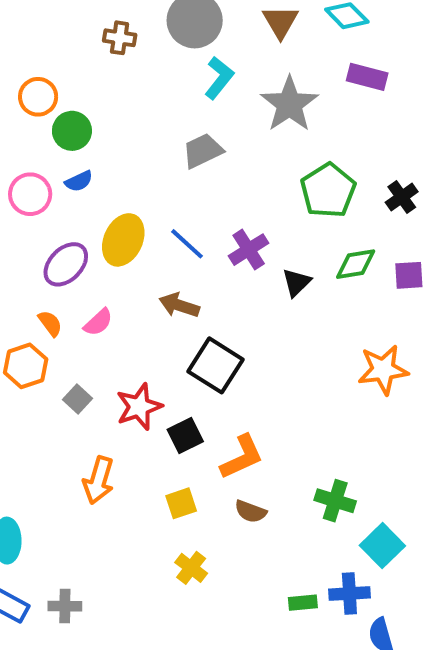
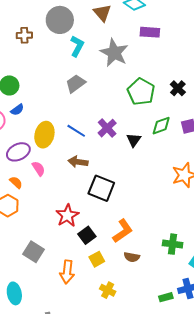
purple ellipse: (66, 264) -> (18, 152), turned 30
pink semicircle: (98, 322) -> (38, 169), moved, turned -70
gray square: (78, 399) -> (33, 252), moved, size x1.5
black square: (185, 436) -> (87, 235), moved
orange arrow: (99, 480) -> (67, 272), moved

